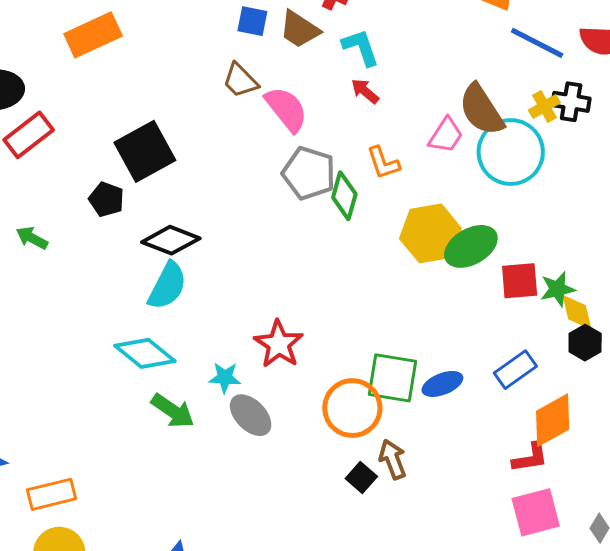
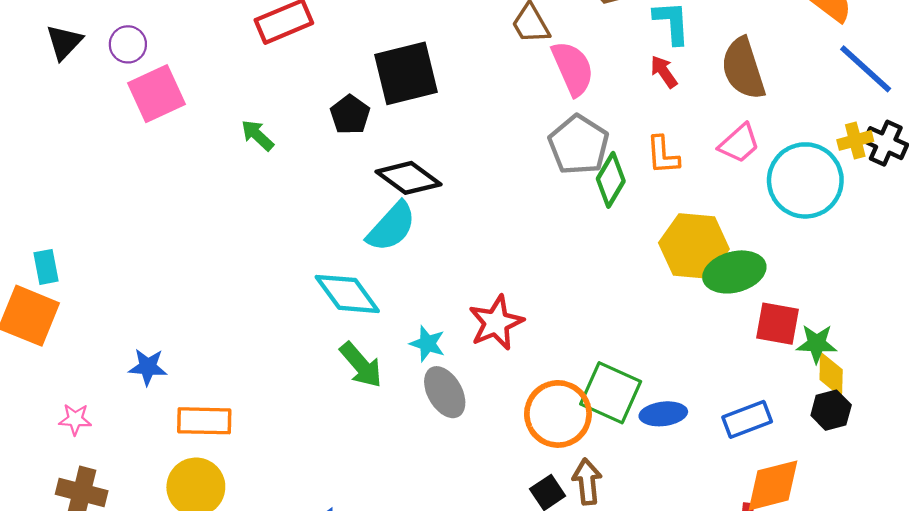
brown semicircle: (481, 110) -> (743, 69), moved

